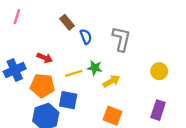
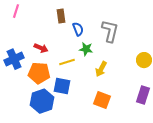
brown rectangle: (67, 22) -> (61, 16), turned 32
green star: (95, 68) -> (86, 49), moved
yellow arrow: (111, 81) -> (101, 69), turned 147

